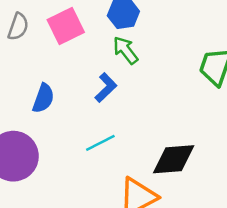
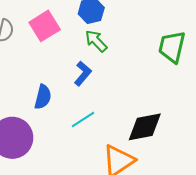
blue semicircle: (43, 98) -> (43, 97), moved

